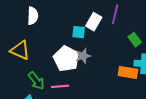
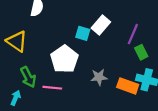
purple line: (115, 14) -> (133, 34), moved
gray star: (83, 56) -> (99, 77), moved

